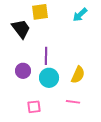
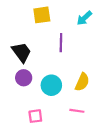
black trapezoid: (21, 29) -> (22, 52), moved
purple line: (46, 56) -> (61, 43), moved

